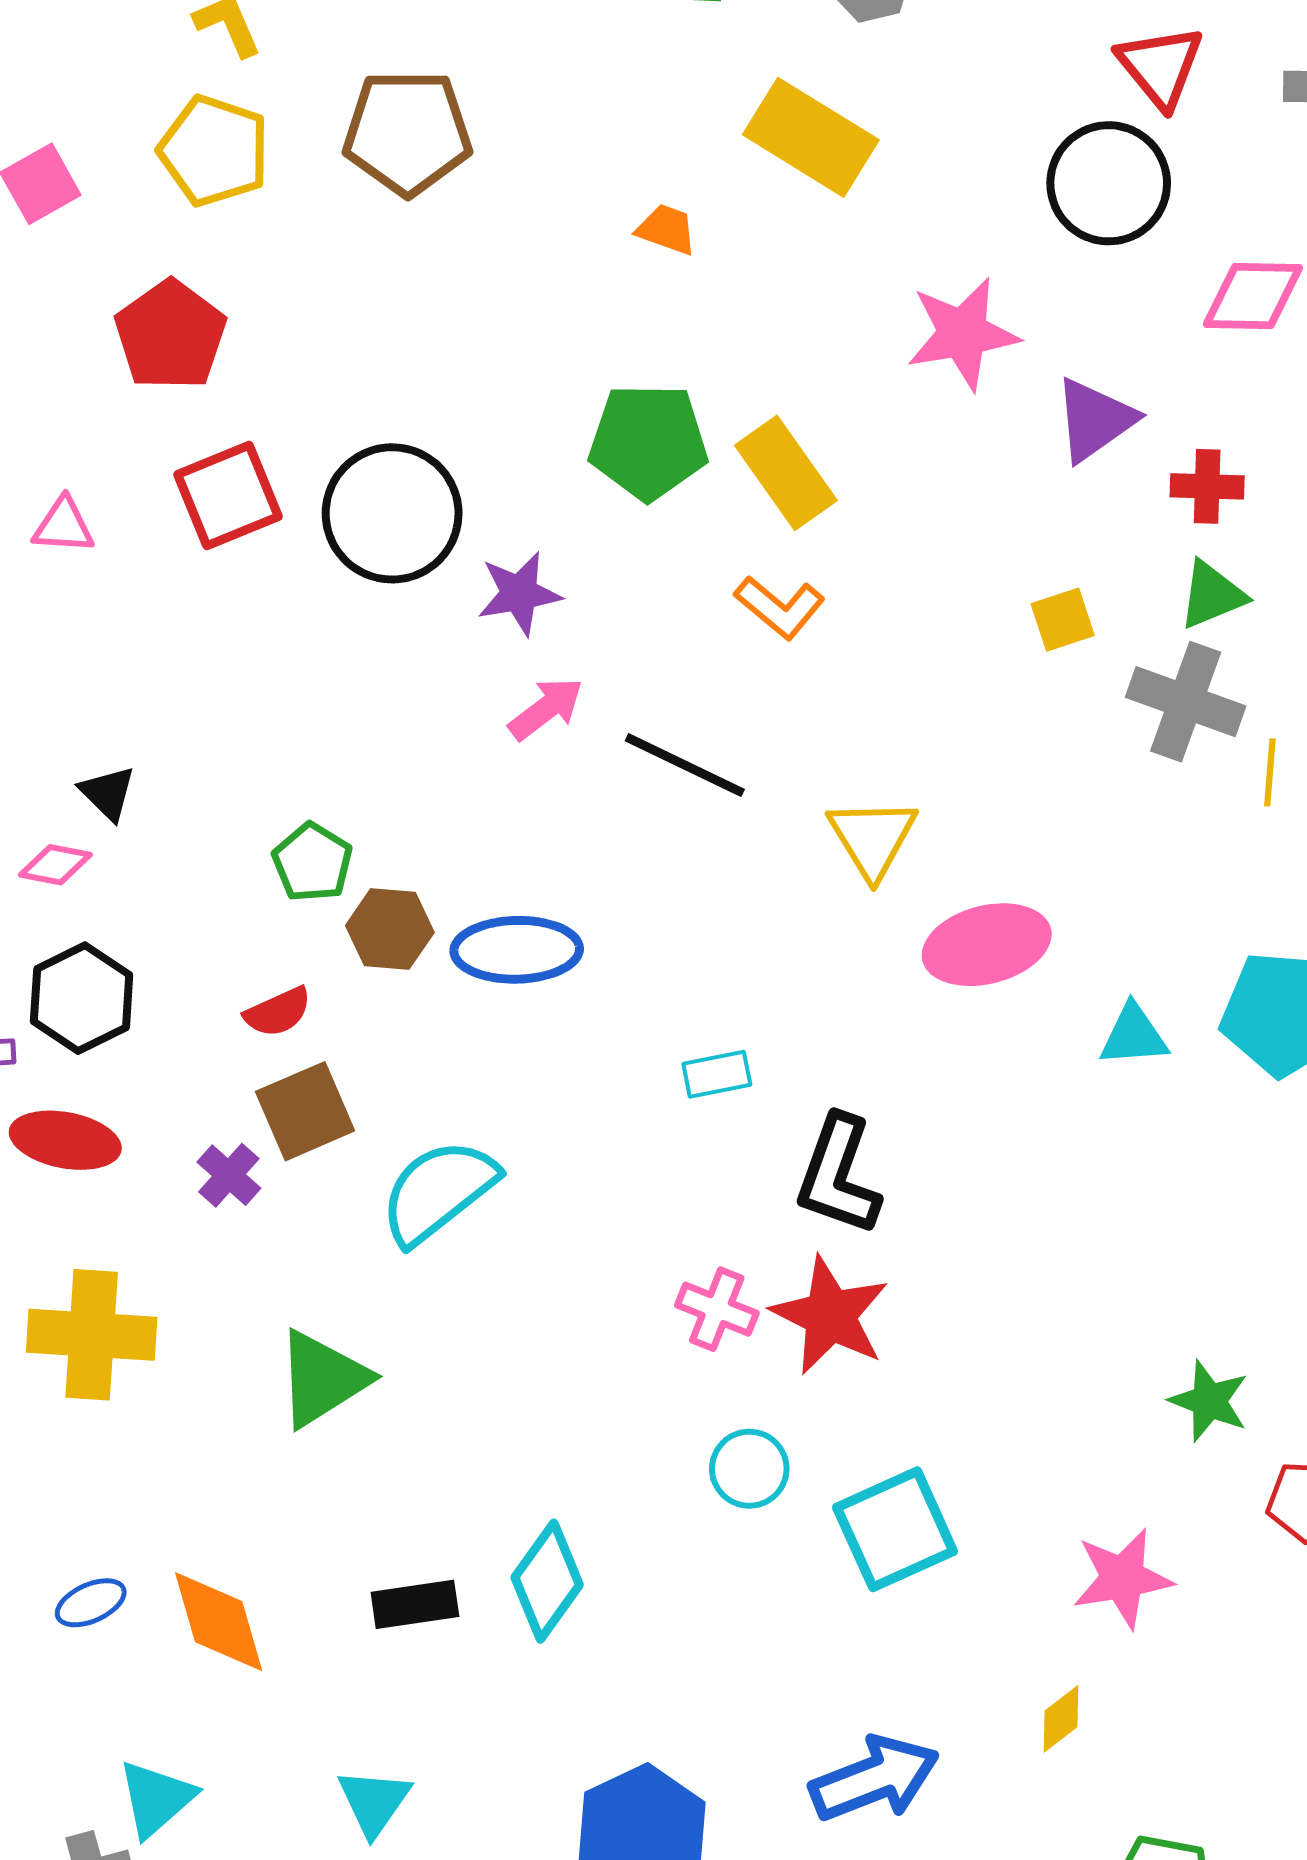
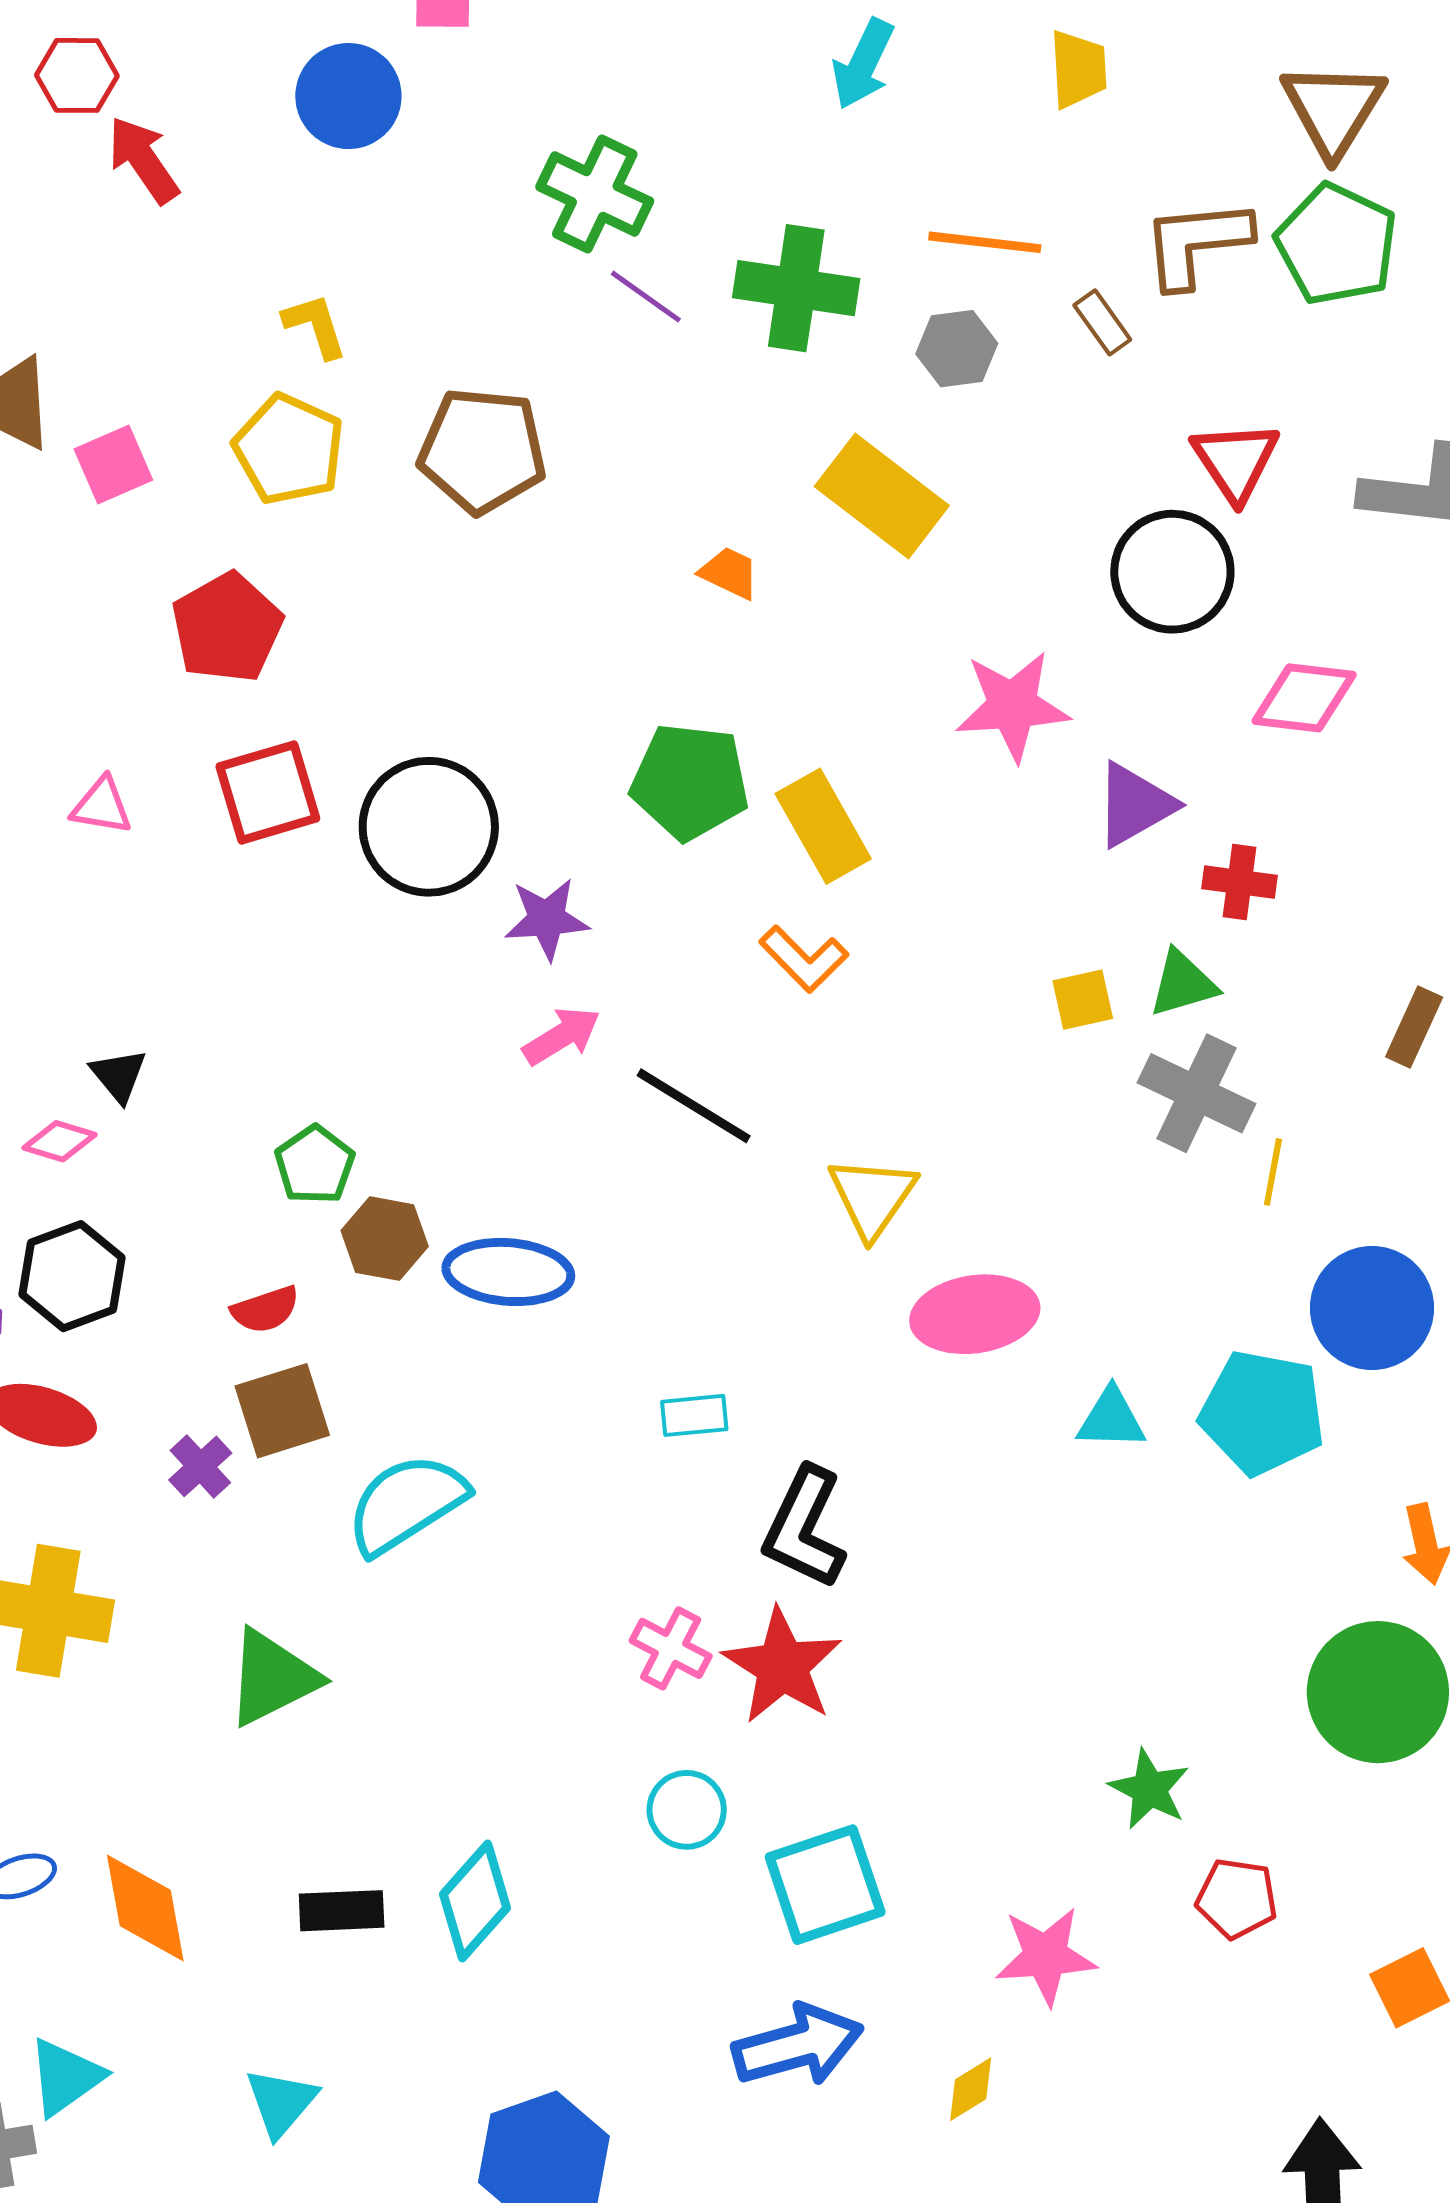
green triangle: (1212, 595) -> (1183, 984), moved
blue arrow: (875, 1779) -> (798, 2045), moved

